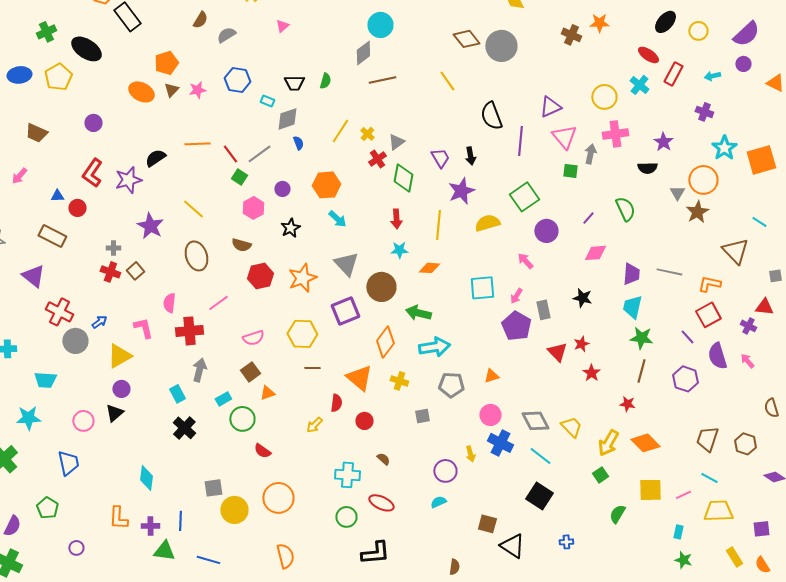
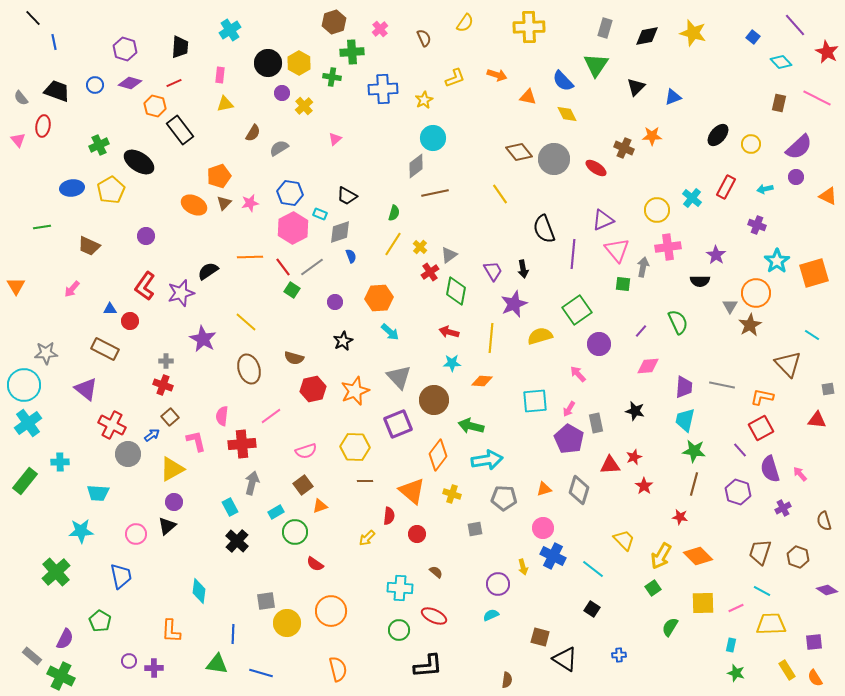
red ellipse: (648, 55) -> (596, 168), moved
green semicircle: (325, 81) -> (394, 213), moved
black trapezoid: (294, 83) -> (347, 196), turned 30
pink hexagon: (253, 208) -> (293, 228), moved, size x1.4
red arrow: (396, 219) -> (449, 332), turned 108
brown square: (135, 271) -> (170, 417), moved
purple cross: (748, 326) -> (783, 508), moved, turned 35
red triangle: (557, 352) -> (610, 465), turned -50
gray diamond: (535, 421) -> (579, 490), moved, turned 44
black square: (539, 496) -> (592, 609), size x0.6
purple cross: (150, 526) -> (154, 668), moved

